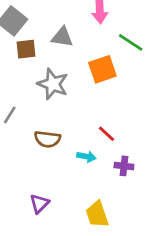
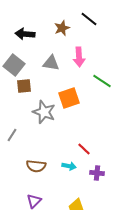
gray triangle: (62, 37) -> (51, 63), moved
orange square: (102, 69) -> (69, 98), moved
brown semicircle: (47, 139) -> (36, 166), moved

